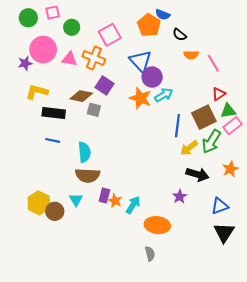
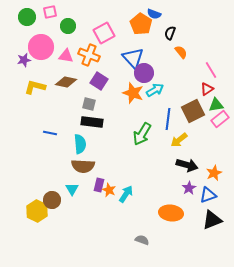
black semicircle: (180, 35) -> (170, 33), turned 72
orange semicircle: (191, 55) -> (181, 52), turned -128
pink line: (213, 63) -> (211, 70), moved
brown diamond: (81, 96) -> (66, 82), moved
black rectangle: (54, 113) -> (92, 122), moved
green arrow: (211, 142) -> (142, 134), moved
orange star: (230, 169) -> (214, 173), moved
purple star: (180, 197) -> (189, 188), moved
yellow hexagon: (39, 203) -> (37, 211), moved
orange ellipse: (157, 225) -> (171, 213), moved
black triangle: (224, 232) -> (212, 220), turned 35
gray semicircle: (150, 254) -> (142, 240), turned -56

